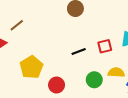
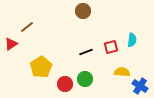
green circle: (94, 80) -> (85, 79), moved

